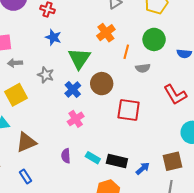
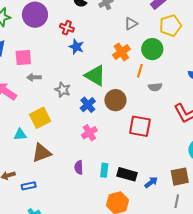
blue star: (53, 37) -> (76, 47), moved
green circle: (154, 39) -> (152, 49), moved
green triangle: (79, 59) -> (95, 76), turned -35
yellow square: (16, 95) -> (40, 118), moved
cyan rectangle: (93, 158) -> (104, 170), turned 64
blue rectangle: (26, 177) -> (29, 186), moved, turned -72

